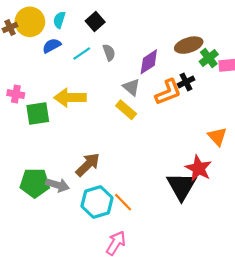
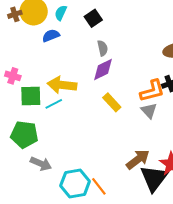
cyan line: (82, 53) -> (54, 104), moved
purple diamond: (149, 62) -> (103, 70), moved
gray triangle: (131, 87) -> (149, 111), moved
brown arrow: (88, 165) -> (138, 159), moved
green pentagon: (35, 183) -> (24, 135), moved

